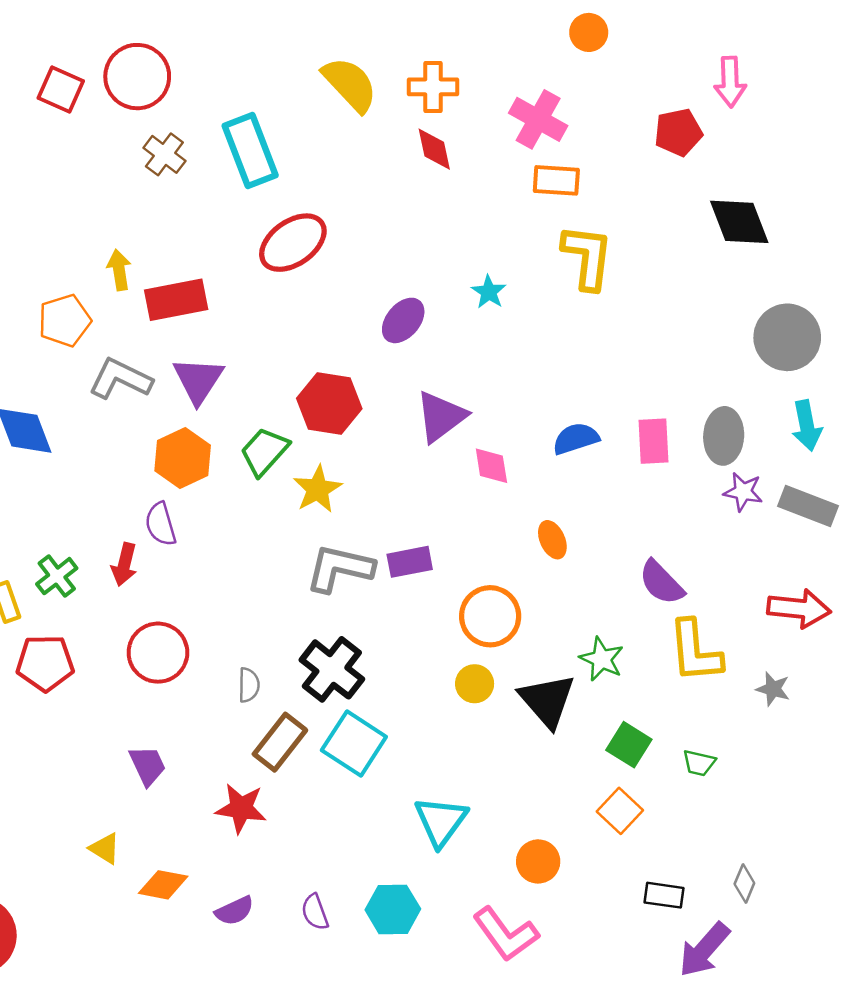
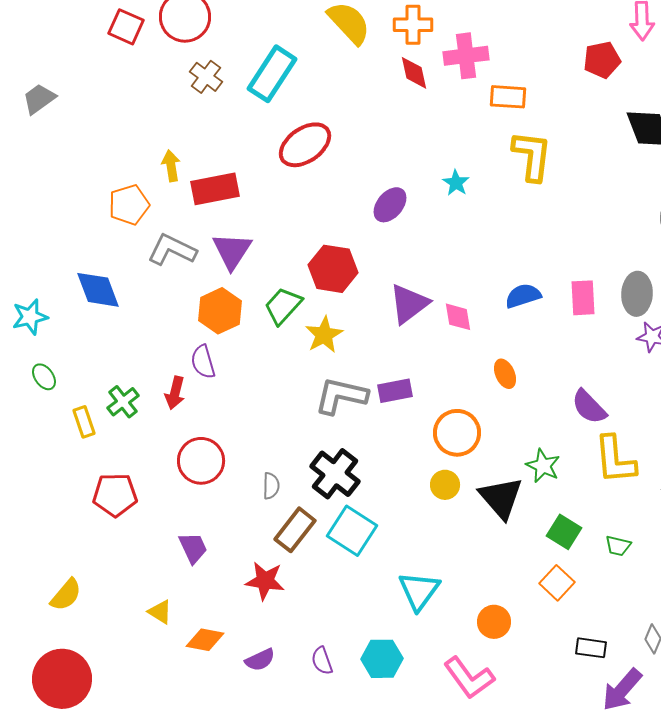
pink cross: (538, 119) -> (466, 56), moved, turned -36
cyan rectangle: (250, 151) -> (272, 74), turned 54
purple triangle: (441, 416) -> (409, 304), moved
red pentagon: (45, 663) -> (115, 495), moved

